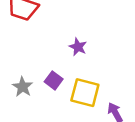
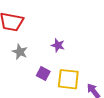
gray star: (22, 87) -> (20, 52), moved

